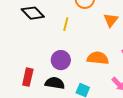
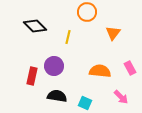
purple circle: (61, 60) -> (54, 66), moved
red rectangle: (28, 77) -> (32, 76), moved

